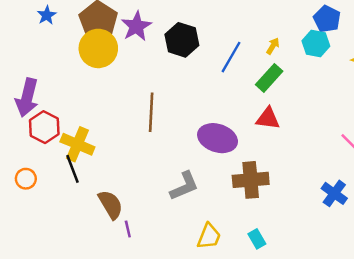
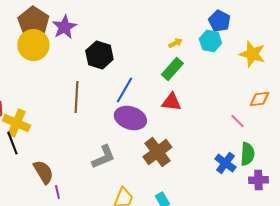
black hexagon: (182, 40) -> (99, 55), moved
yellow arrow: (273, 46) -> (175, 43), turned 32
blue line: (231, 57) -> (124, 90), moved
brown cross: (251, 180) -> (157, 152), turned -32

